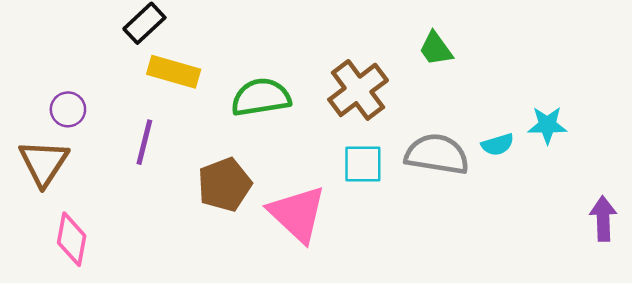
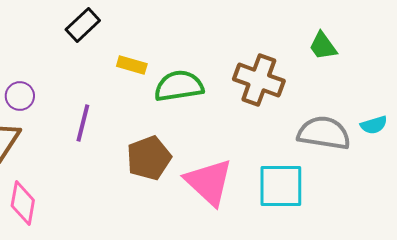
yellow rectangle: (174, 72) -> (132, 65), moved, size x0.7
brown cross: (358, 90) -> (259, 80), turned -33
cyan square: (363, 164) -> (281, 186), moved, size x1.4

